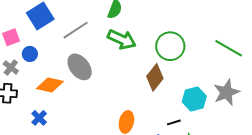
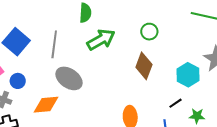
gray line: (76, 30) -> (54, 44), turned -32
green arrow: (122, 39) -> (101, 40), turned -36
green circle: (170, 46) -> (149, 32), size x0.6

